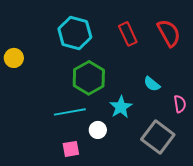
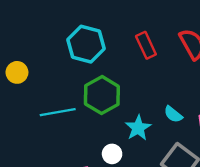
cyan semicircle: (152, 84) -> (173, 114), moved
cyan line: (70, 112) -> (58, 112), moved

